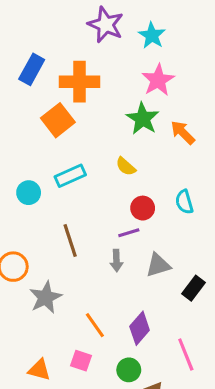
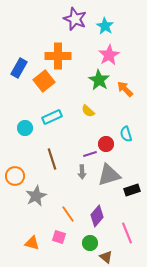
blue rectangle: (32, 69) -> (19, 68), moved
red circle: (143, 208) -> (106, 144), moved
gray triangle: (158, 265) -> (109, 175), size x1.4
black rectangle: (193, 288) -> (132, 190), turned 35

